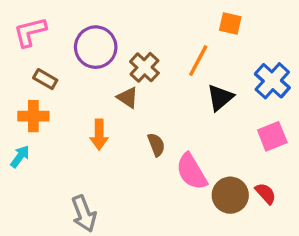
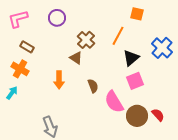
purple circle: (96, 47) -> (57, 18), moved, size x0.7
orange cross: (33, 116) -> (20, 69), turned 30
pink square: (272, 136) -> (135, 81), moved

